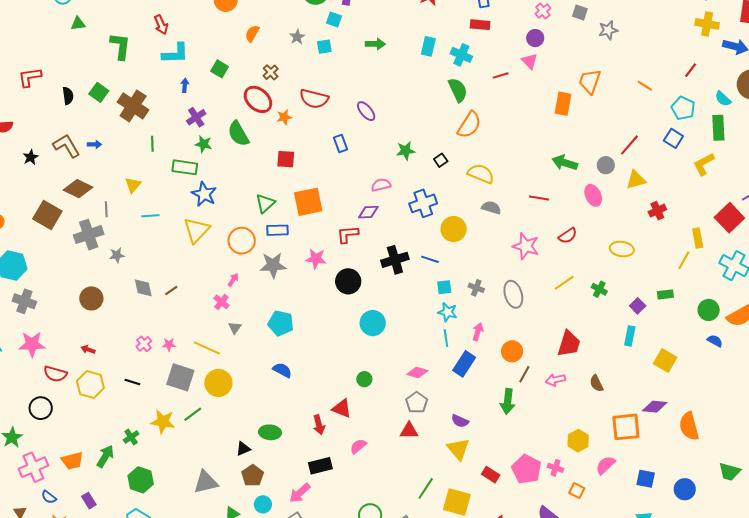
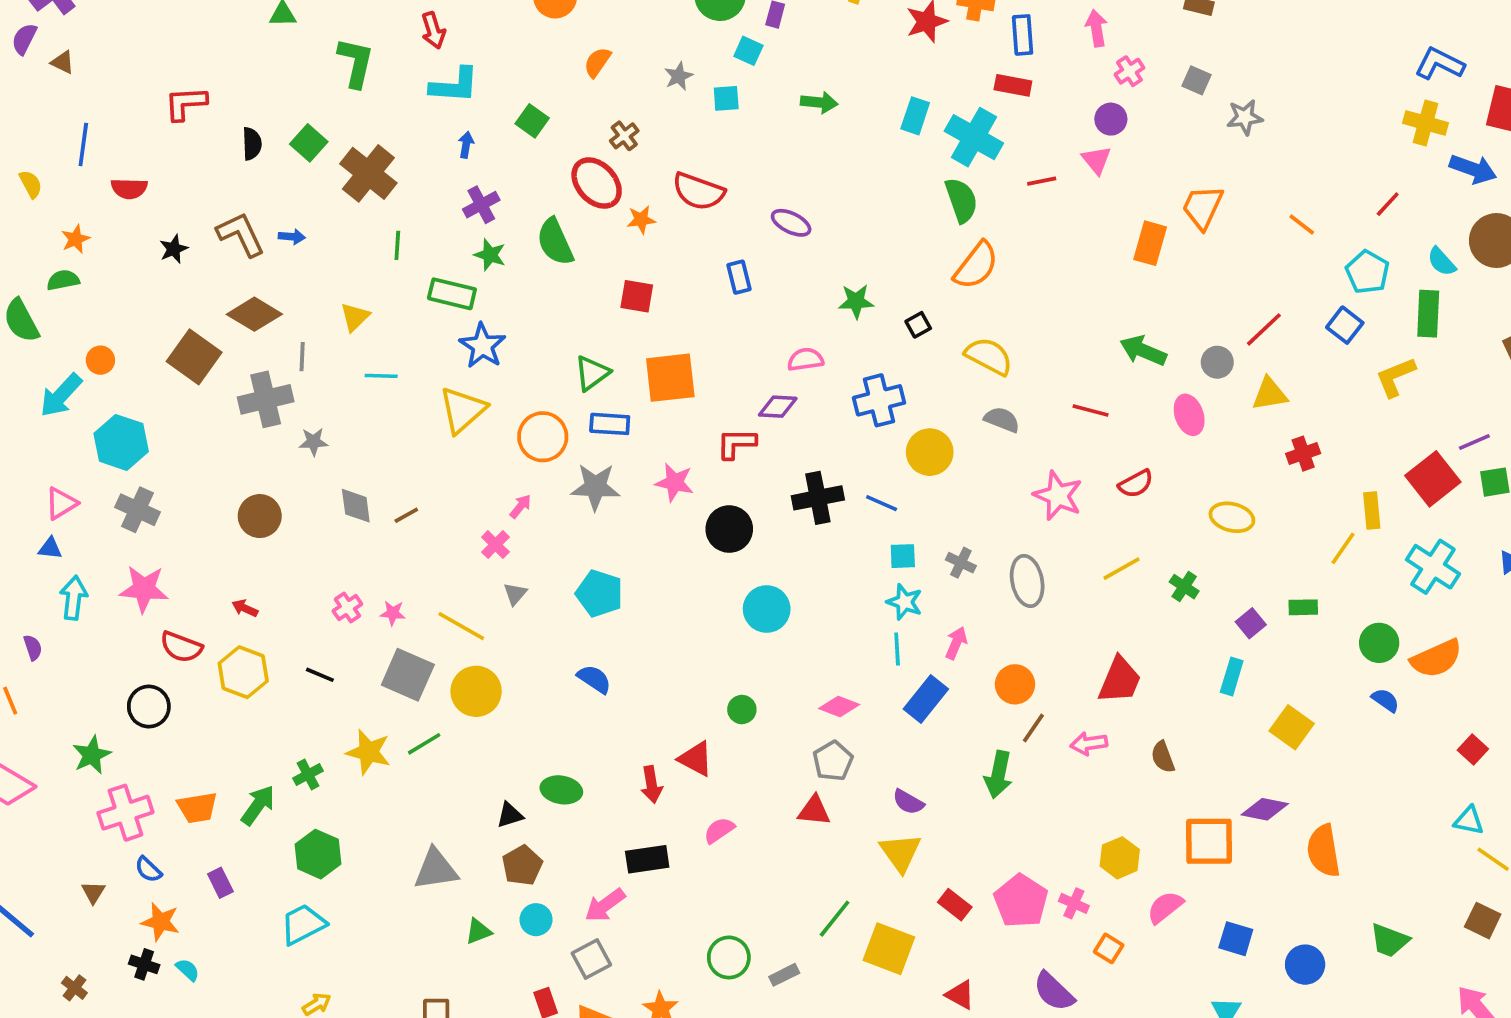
cyan cross: (461, 55) -> (974, 137), size x1.4
purple ellipse: (366, 111) -> (791, 223), turned -30

